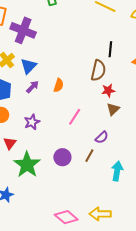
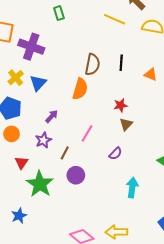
brown semicircle: (98, 70) -> (92, 64), moved
orange semicircle: (59, 85) -> (80, 89), moved, size x1.5
purple arrow: (33, 87) -> (52, 116), moved
brown line: (89, 156) -> (65, 153), moved

